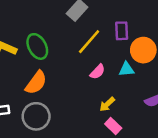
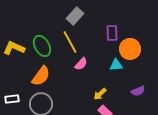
yellow line: (89, 42) -> (70, 42), moved, turned -70
pink semicircle: (98, 72) -> (81, 64), moved

